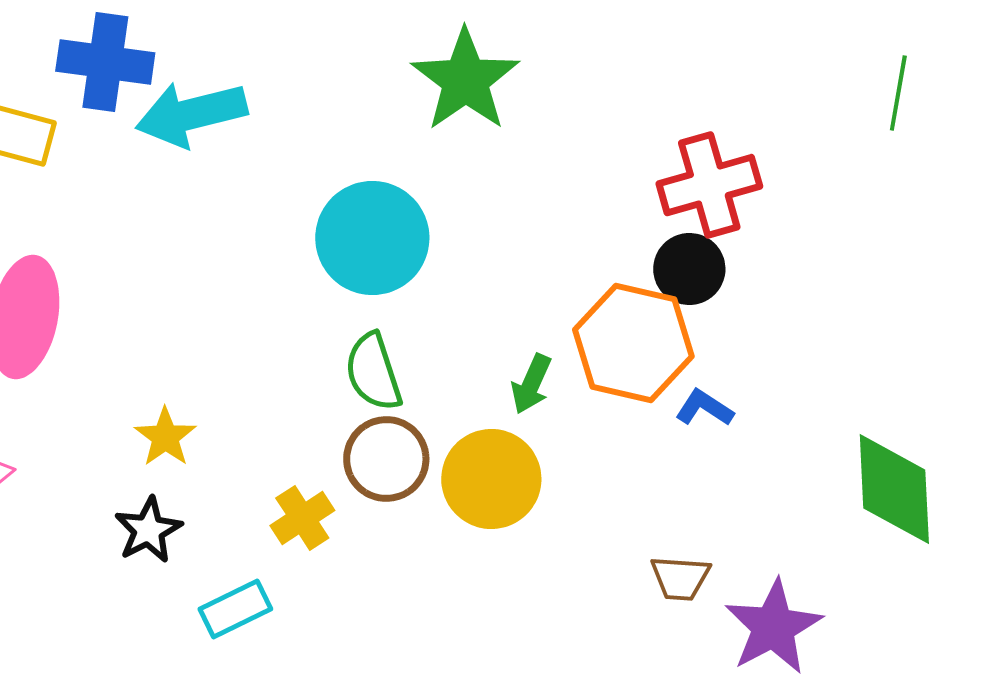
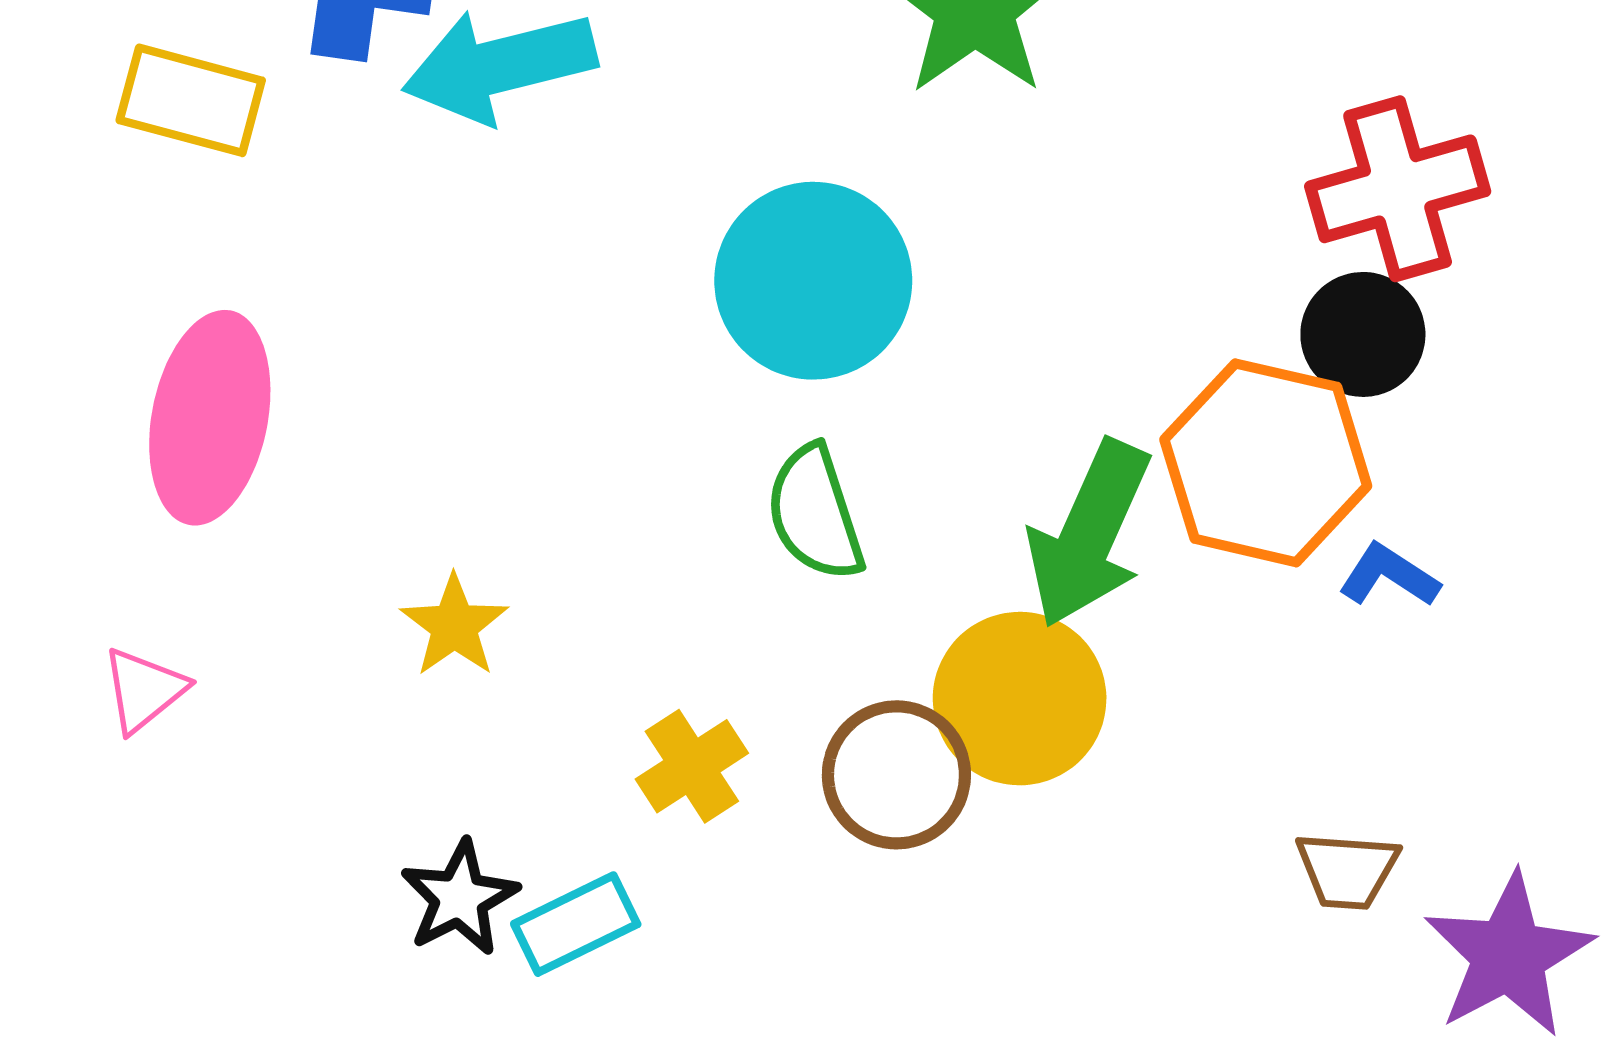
green arrow: (531, 384) -> (1089, 534), size x1.8
brown circle: (386, 459) -> (896, 775), moved
black star: (148, 530) -> (460, 898), moved

